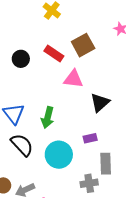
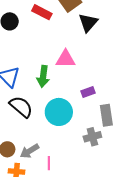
pink triangle: (73, 79) -> (66, 59), moved
black triangle: (100, 102) -> (88, 23), moved

